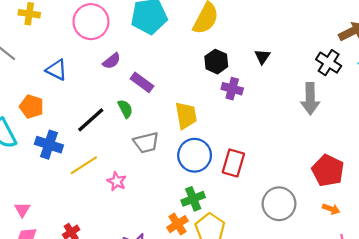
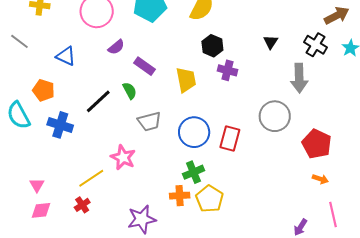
black triangle: (262, 57) -> (271, 42), moved
yellow trapezoid: (186, 115) -> (186, 80), moved
yellow line: (84, 165) -> (91, 178), moved
pink star: (117, 181) -> (123, 157), size x1.4
gray circle: (279, 204) -> (275, 116), moved
orange cross: (177, 224) -> (180, 196), turned 30

